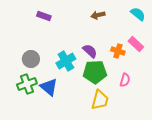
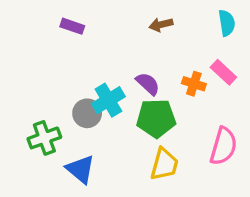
cyan semicircle: (138, 14) -> (227, 23), turned 42
gray circle: (31, 59) -> (87, 113), moved
pink semicircle: (125, 80) -> (223, 146), moved, size x1.6
blue triangle: (49, 87) -> (81, 169), moved

